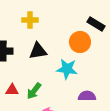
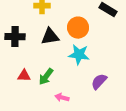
orange circle: (80, 42) -> (78, 28), moved
purple semicircle: (87, 96) -> (99, 82), turned -48

